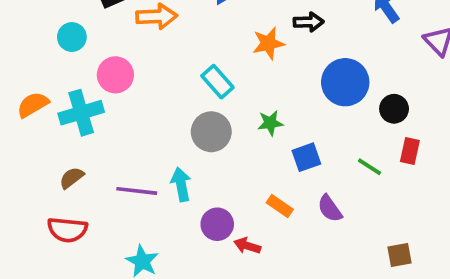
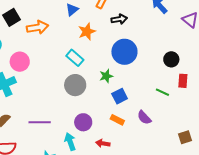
orange star: (268, 43) -> (87, 32), moved
blue circle: (345, 82) -> (124, 52), moved
blue square: (306, 157) -> (120, 96), moved
cyan arrow: (181, 184) -> (70, 142), moved
purple circle: (217, 224) -> (83, 122), moved

